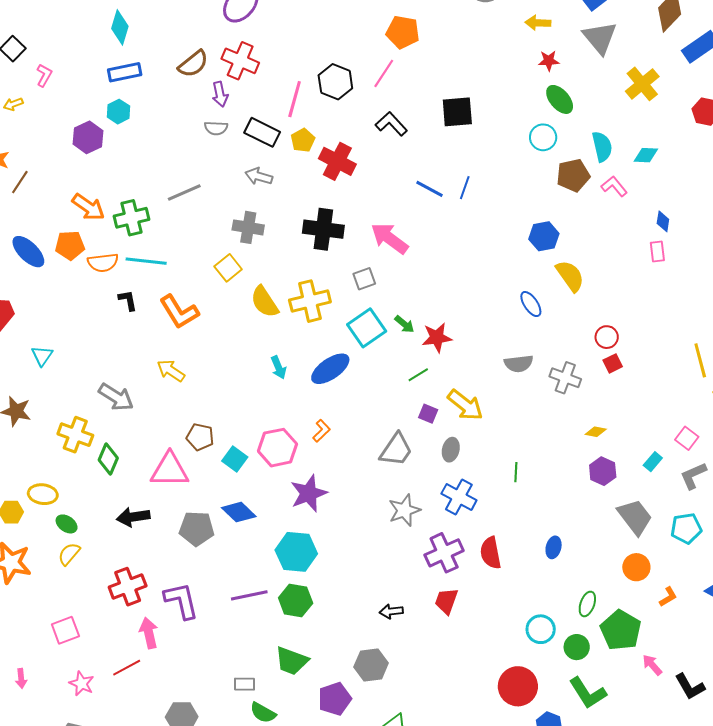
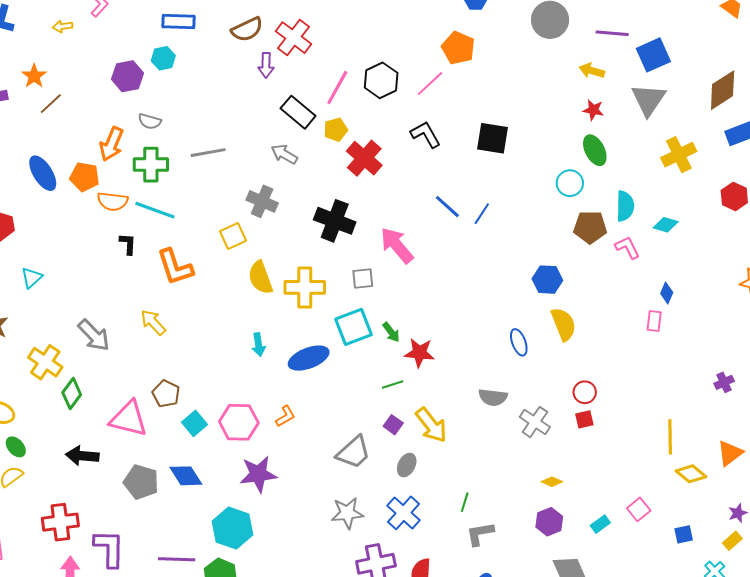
gray semicircle: (216, 128) -> (150, 121), moved
orange arrow: (88, 207) -> (112, 144), turned 64
gray L-shape: (693, 476) -> (480, 534), moved

